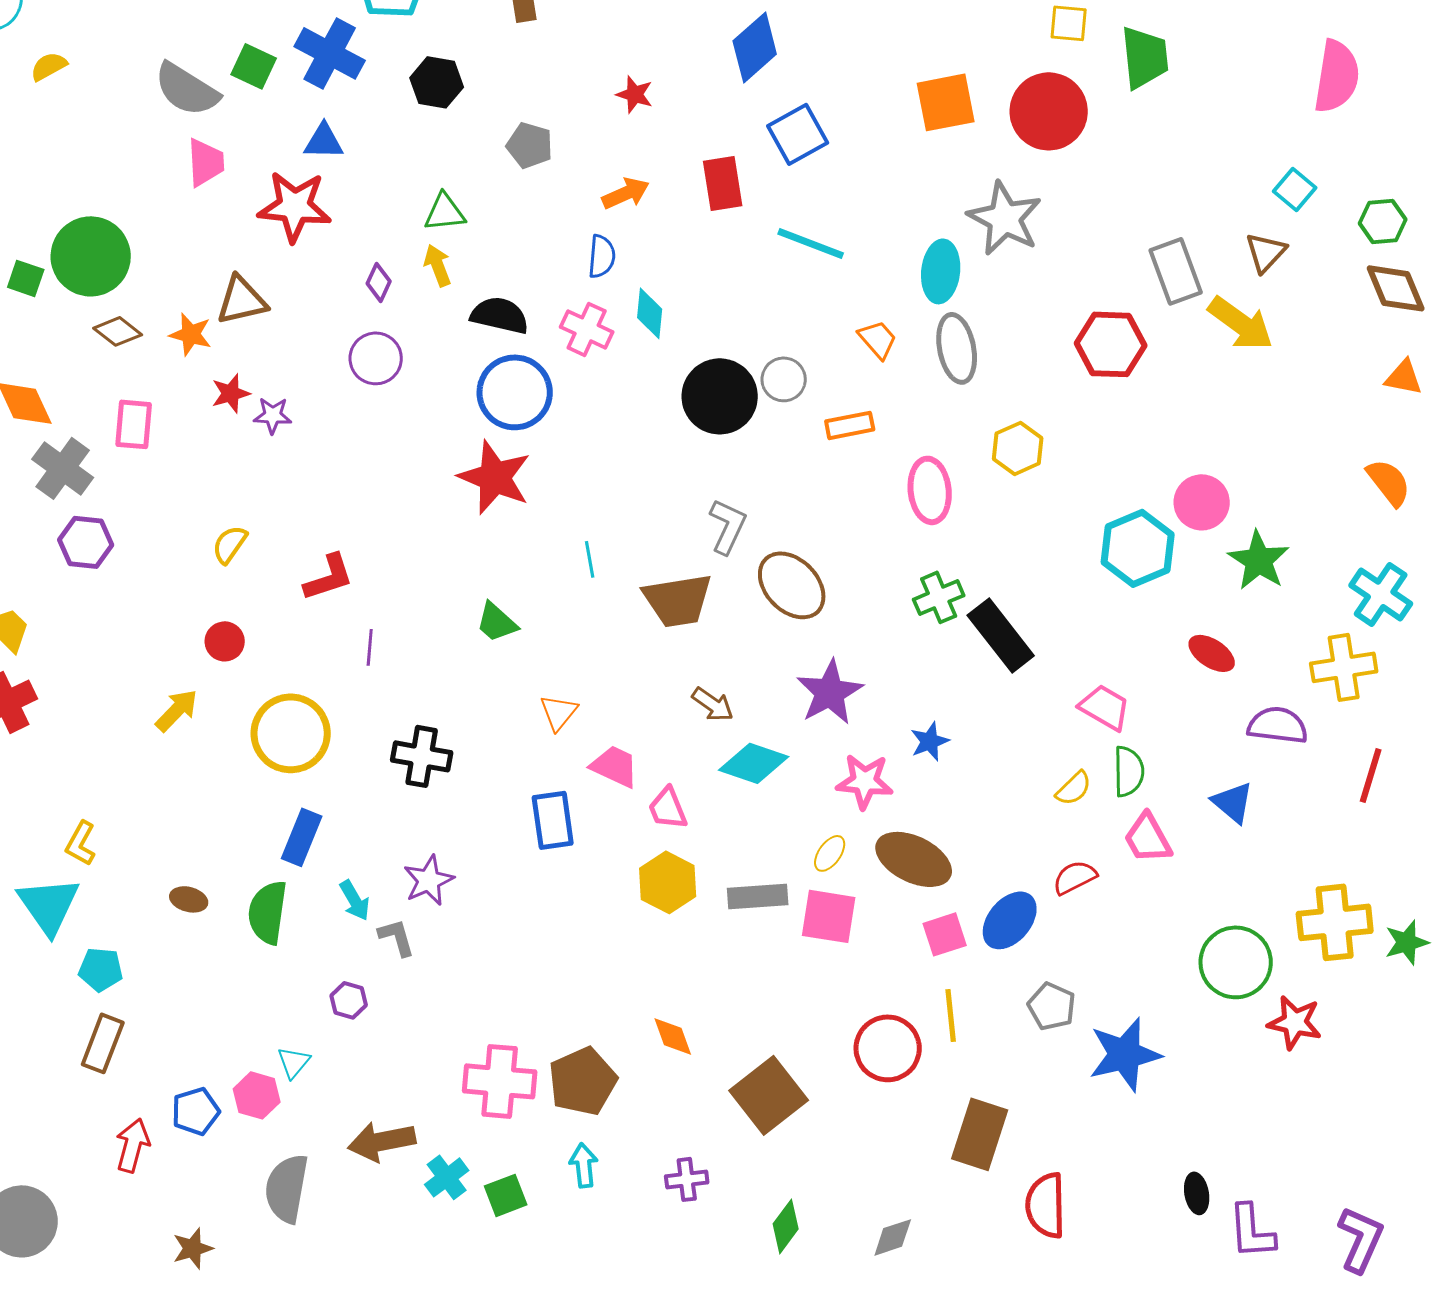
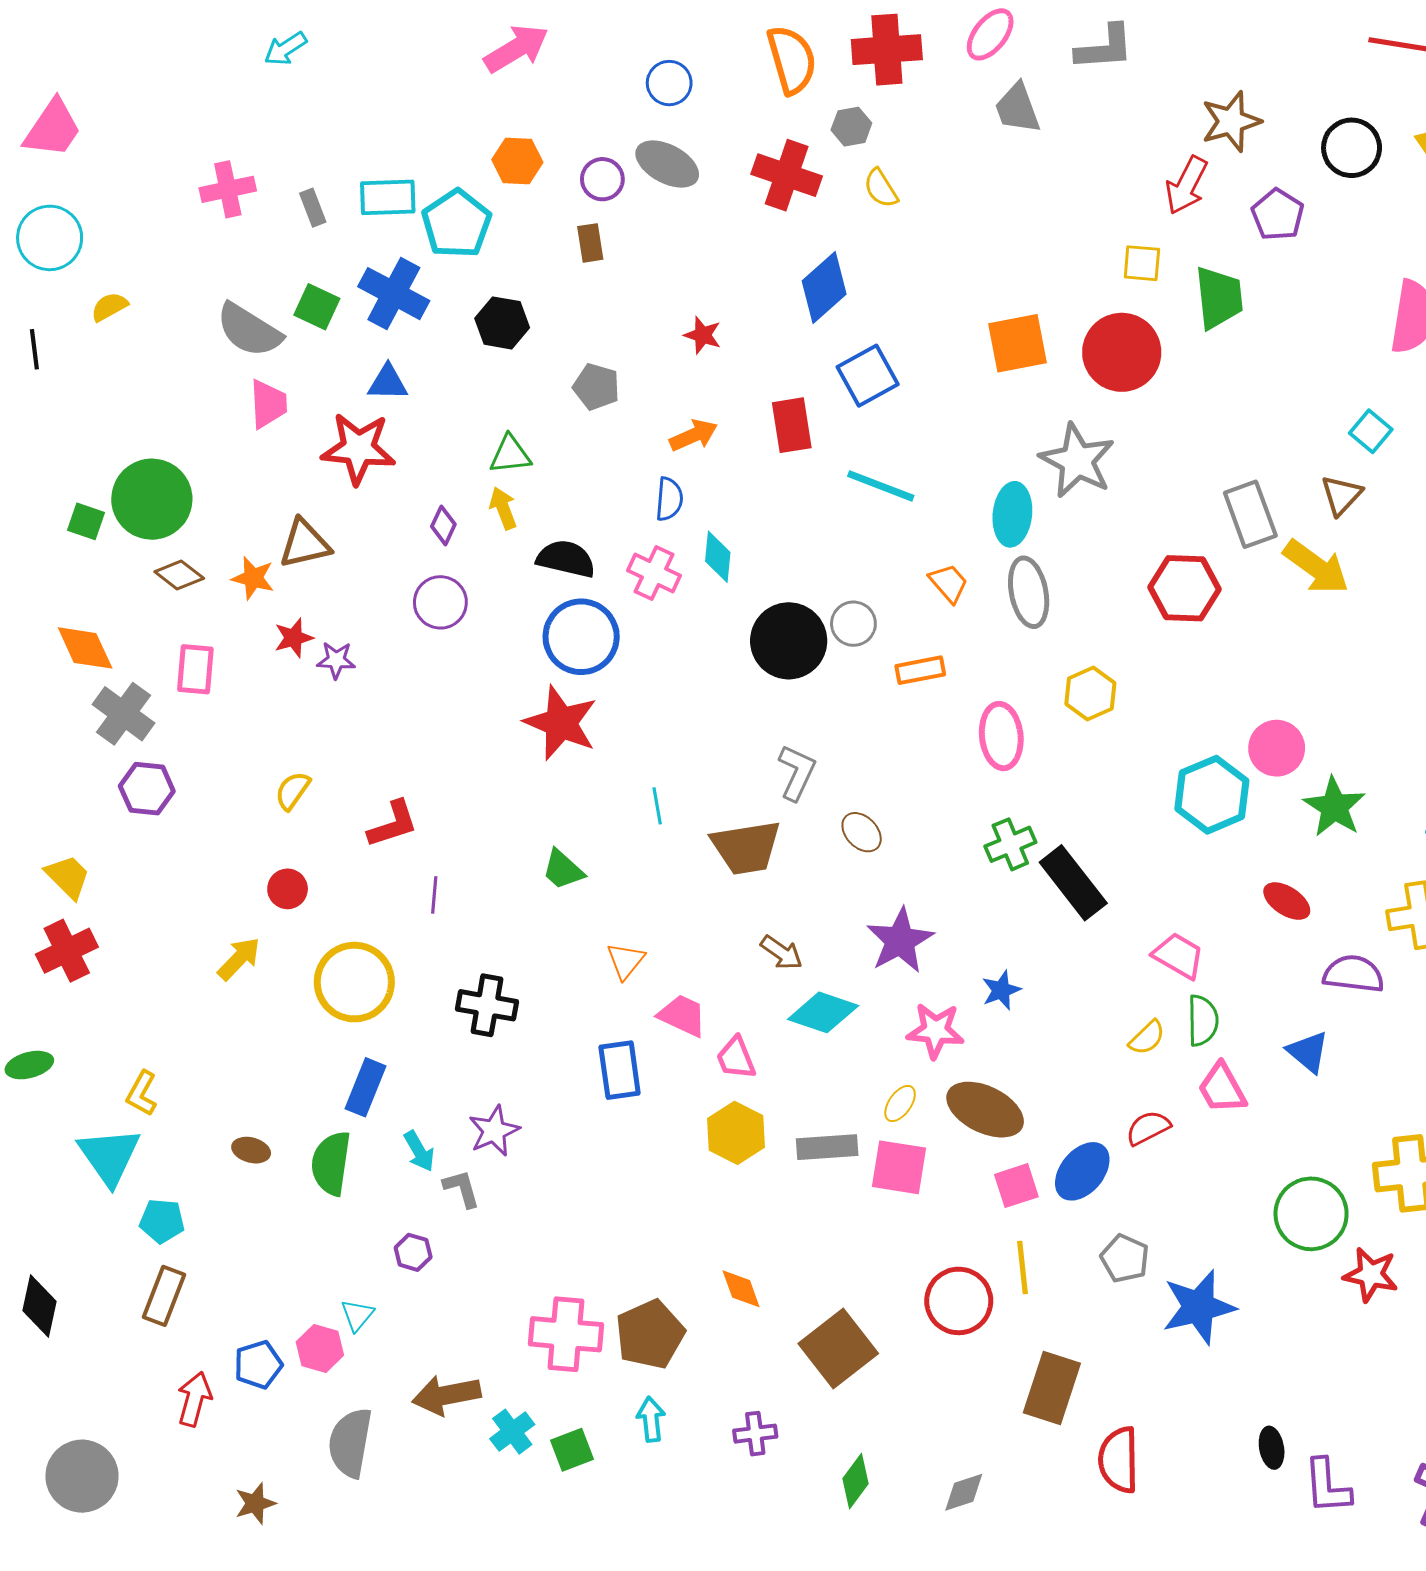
brown ellipse: (792, 585) -> (862, 832), size x0.6

